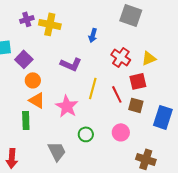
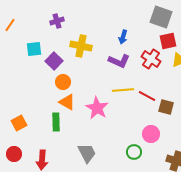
yellow cross: (50, 24) -> (81, 46), moved
purple L-shape: (71, 64) -> (119, 61), moved
red square: (138, 81) -> (168, 41), moved
yellow line: (93, 88) -> (123, 90), turned 70
red line: (117, 94) -> (147, 96), turned -36
green circle: (86, 134) -> (134, 152), moved

